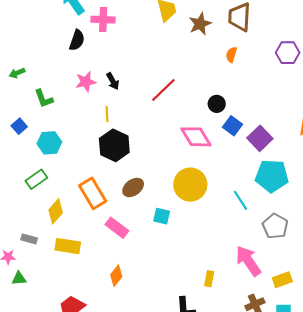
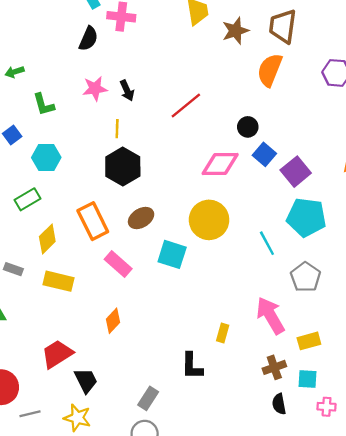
orange semicircle: (231, 55) -> (270, 70), size x1.8
pink diamond: (196, 137) -> (220, 164), turned -64
cyan square: (162, 216) -> (172, 254), size x1.4

